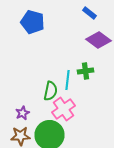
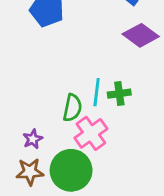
green cross: (86, 71) -> (119, 94), moved

